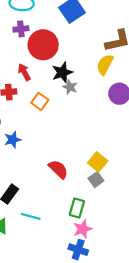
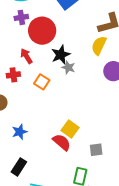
blue star: (13, 140) -> (20, 132), moved
yellow square: (98, 162) -> (70, 129), moved
gray square: (96, 180) -> (96, 150), turned 32

